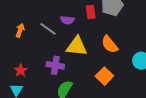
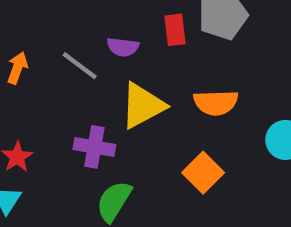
orange semicircle: (110, 44) -> (216, 103), turned -54
yellow triangle: (77, 46) -> (143, 106), turned -35

